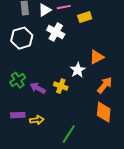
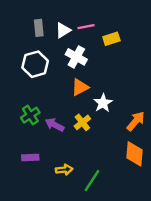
orange triangle: (97, 57) -> (80, 87), moved
yellow cross: (61, 86) -> (82, 122), turned 32
yellow arrow: (37, 120) -> (64, 170), moved

